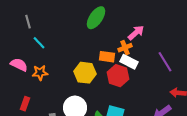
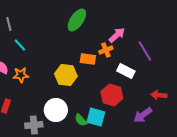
white rectangle: (129, 62) -> (126, 71), moved
purple line: (165, 62) -> (145, 51), moved
red hexagon: (118, 76) -> (112, 95), moved

